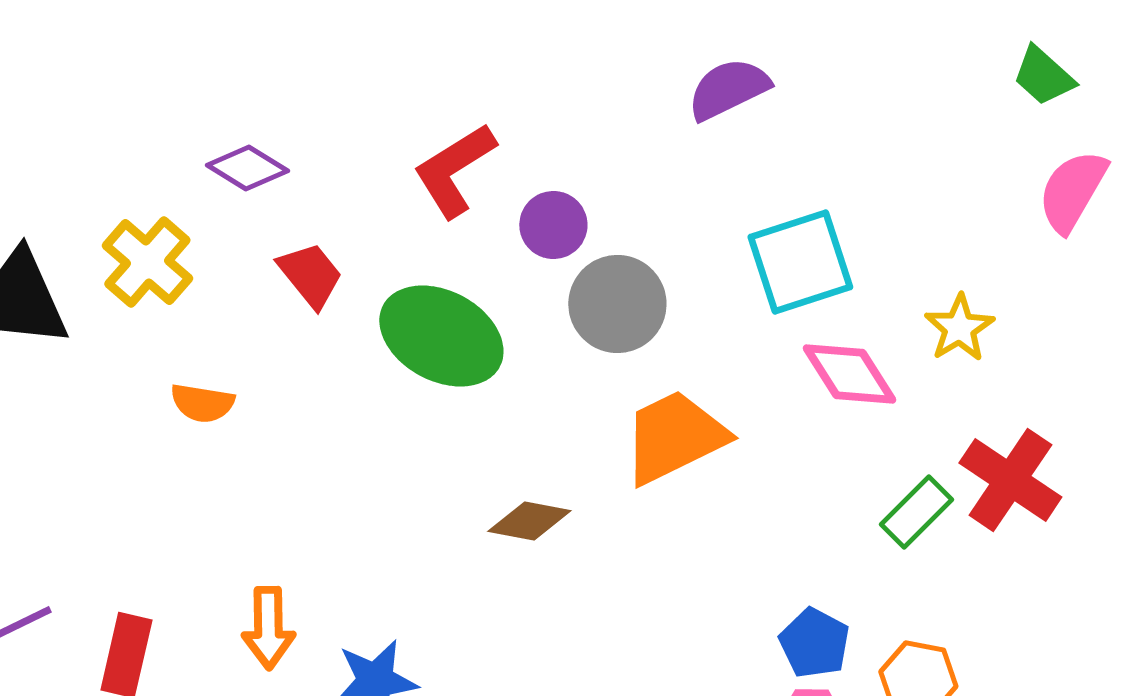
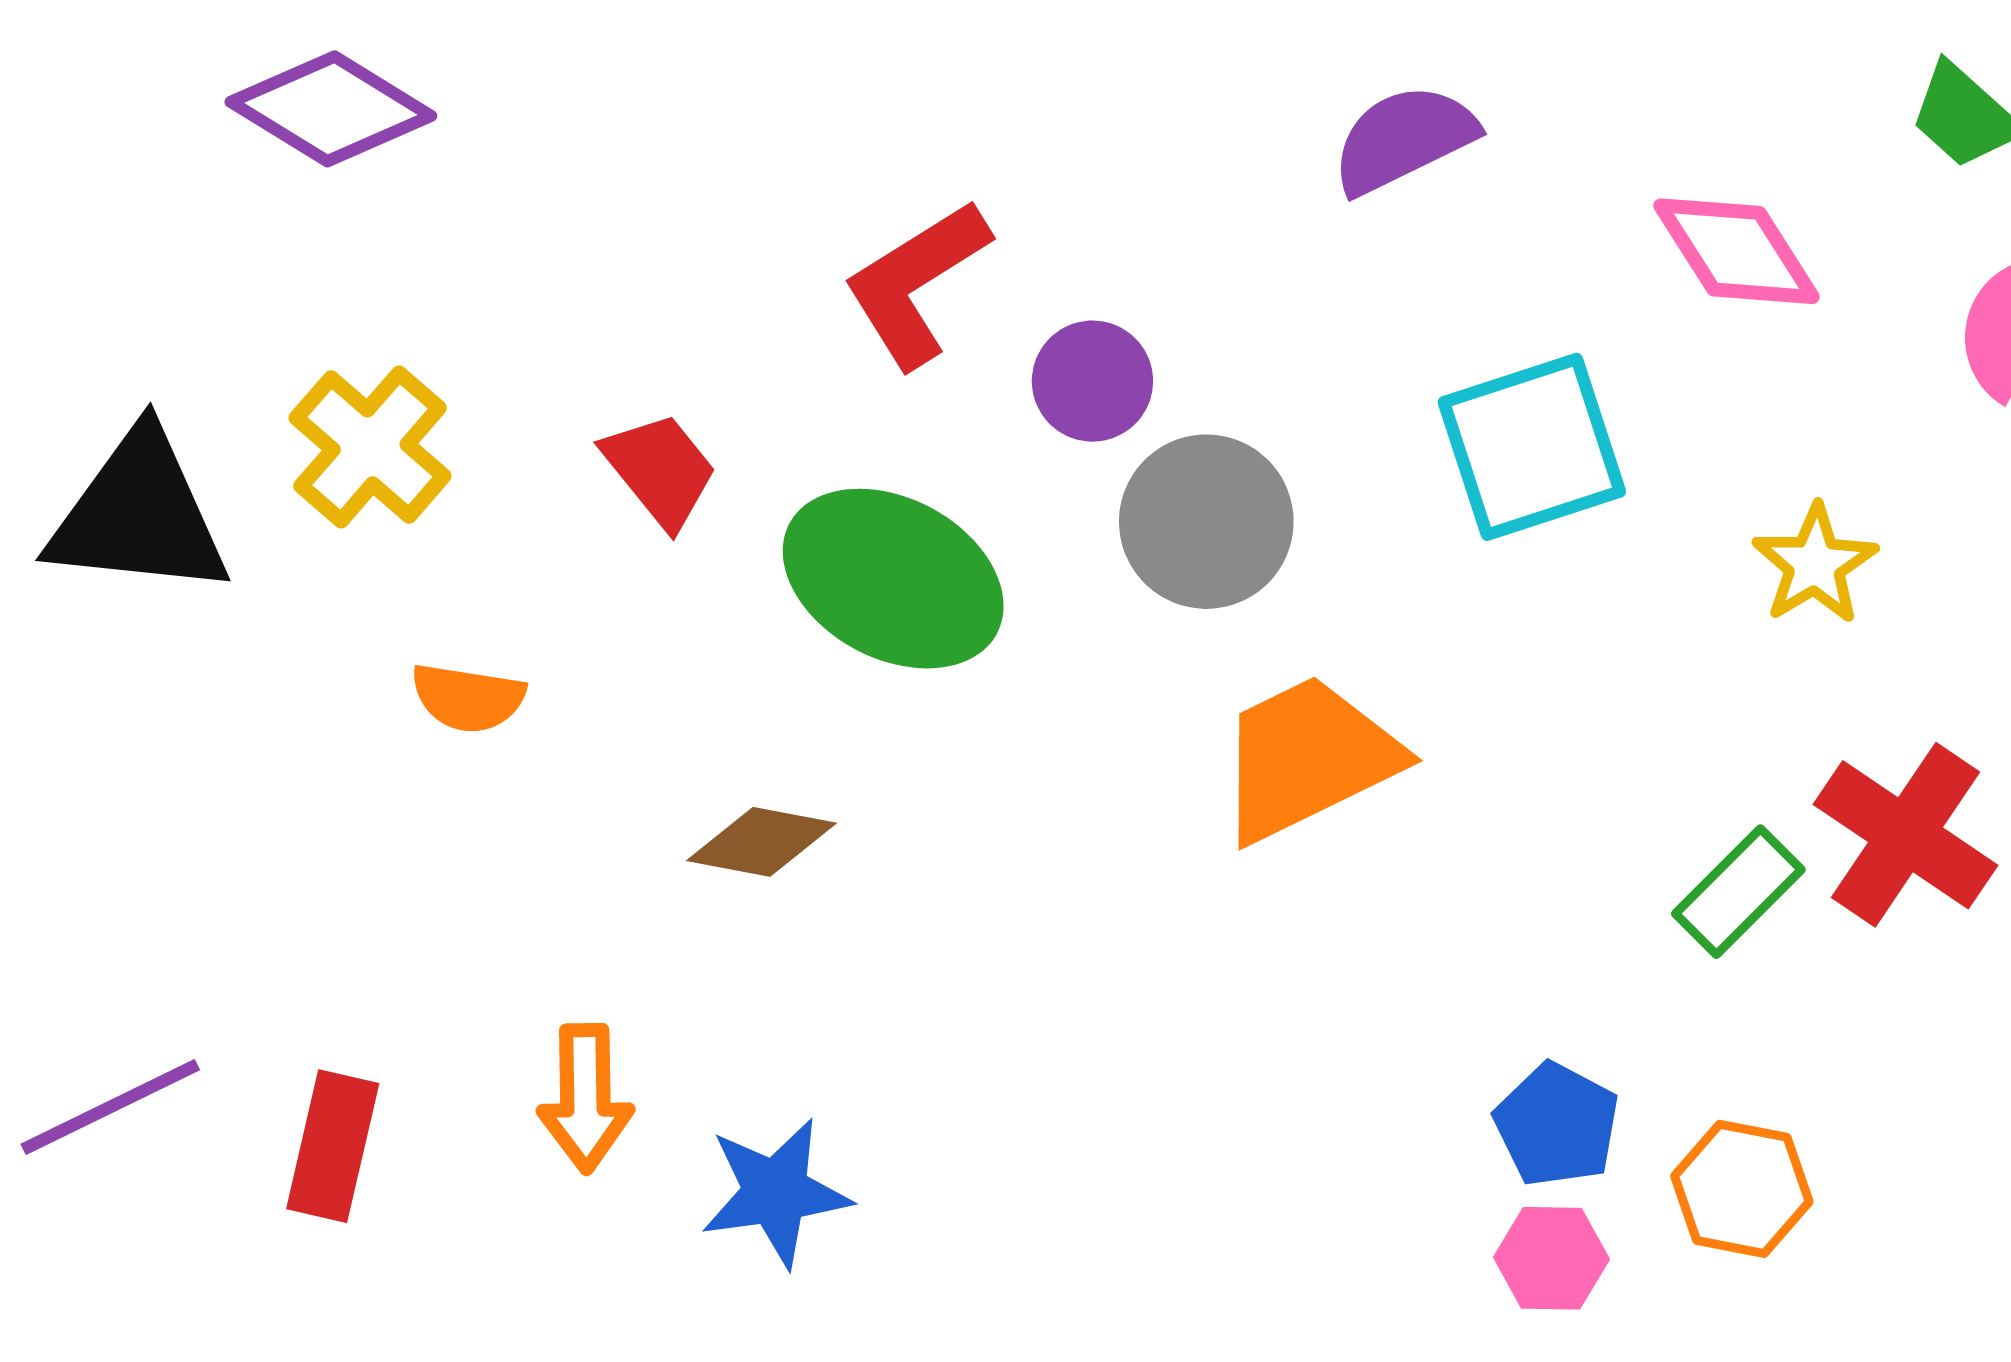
purple diamond: (247, 168) -> (331, 109), moved, size x1.4
pink diamond: (849, 374) -> (1737, 251), moved
brown diamond: (529, 521) -> (762, 842), moved

